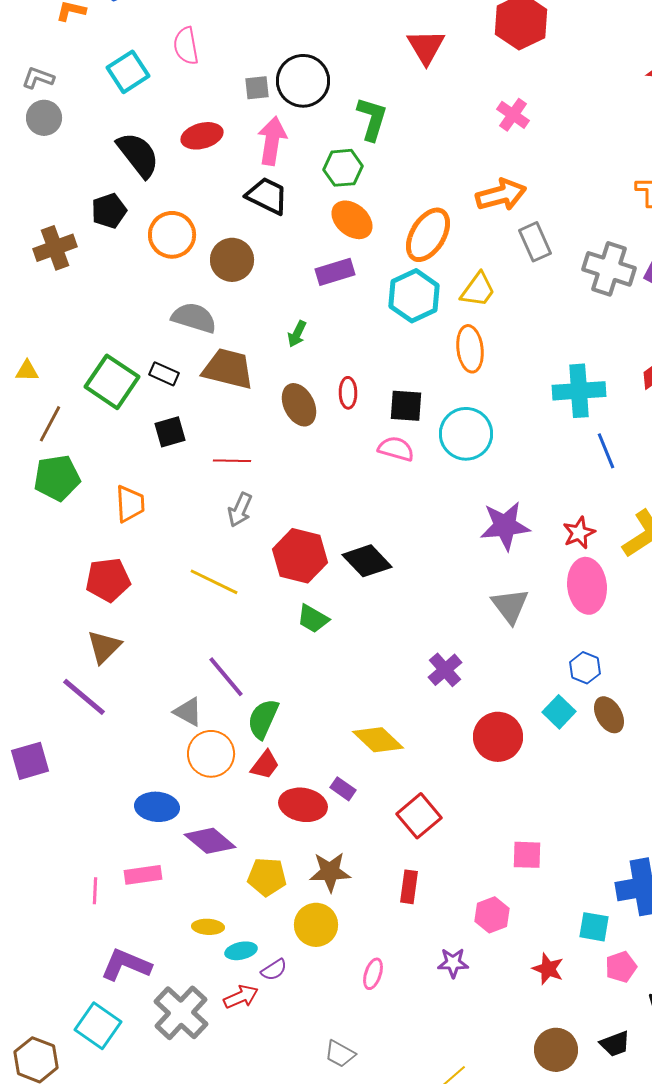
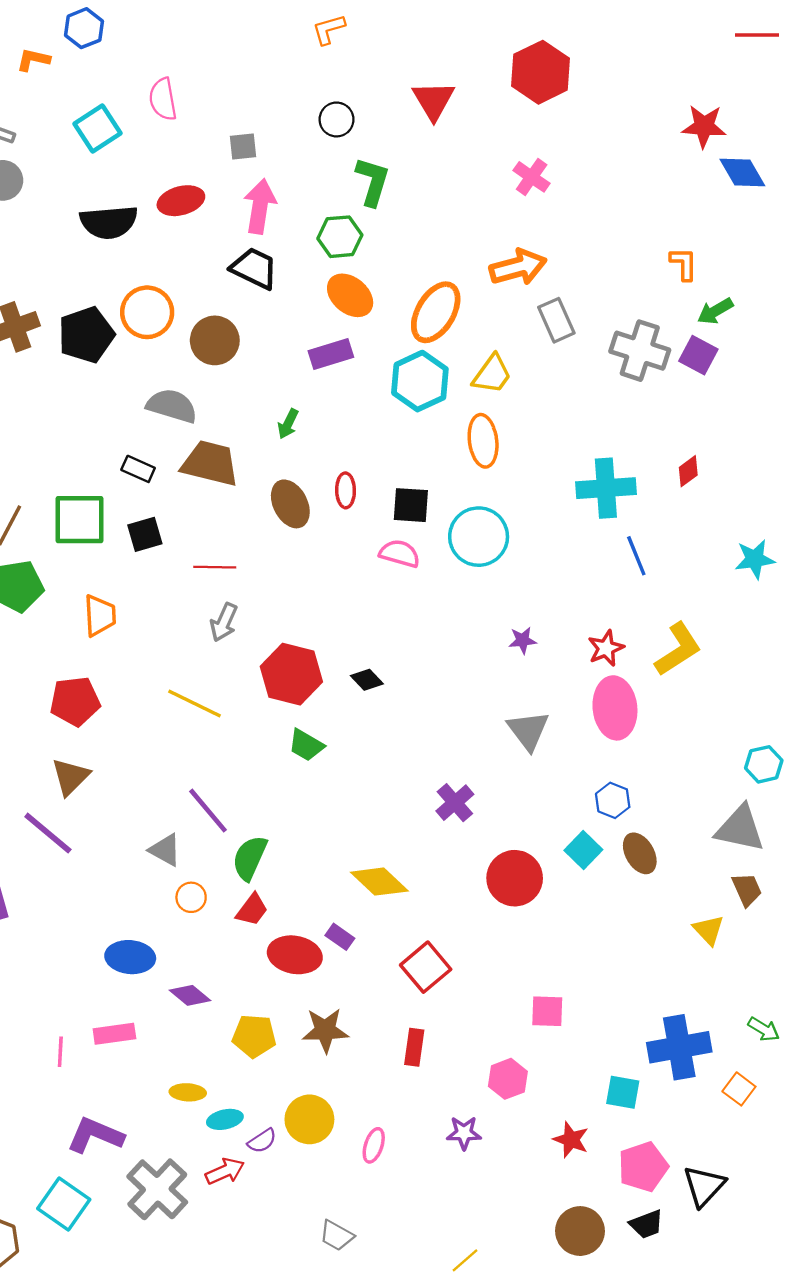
black circle: (303, 81) -> (337, 119), moved, size x0.6
black semicircle: (138, 155) -> (109, 222), turned 123
black pentagon: (109, 211) -> (86, 335), moved, size x1.4
green square: (112, 382) -> (79, 520), moved, turned -34
purple star: (505, 526) -> (523, 640), size x0.5
black diamond: (367, 561) -> (367, 680), size x0.6
orange circle: (211, 754) -> (191, 897), size x0.6
purple diamond: (210, 841) -> (190, 995), size x0.7
yellow circle: (316, 925) -> (309, 1119), moved
pink pentagon: (621, 967) -> (643, 1167), moved, size x1.4

